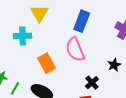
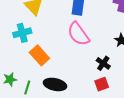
orange rectangle: (47, 63) -> (39, 55), moved

